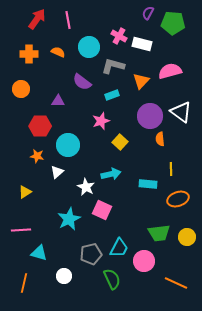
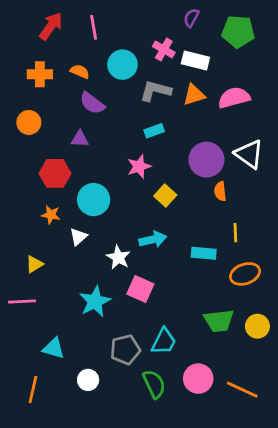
purple semicircle: (148, 13) -> (191, 18), moved
orange triangle: (141, 81) -> (194, 95), moved, turned 30
purple semicircle: (82, 82) -> (92, 103), moved
pink line: (21, 230) -> (22, 301), moved
pink circle: (144, 261) -> (198, 379), moved

